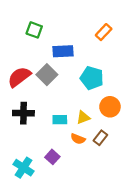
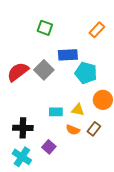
green square: (34, 30) -> (45, 28), moved
blue rectangle: (63, 51) -> (68, 55), moved
black cross: (23, 113) -> (23, 128), moved
yellow triangle: (83, 117) -> (78, 110), turned 32

